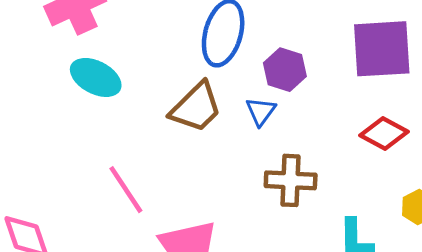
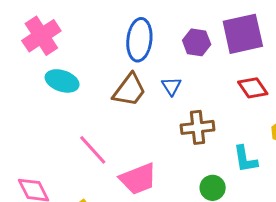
purple hexagon: (285, 70) -> (197, 42), moved
red diamond: (384, 133) -> (253, 88), turned 36

